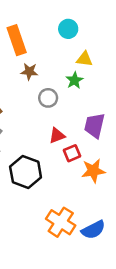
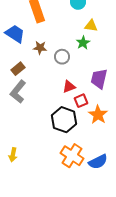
brown star: (29, 72) -> (40, 48), moved
orange star: (93, 171) -> (98, 115), turned -30
black hexagon: (26, 172) -> (64, 120), moved

